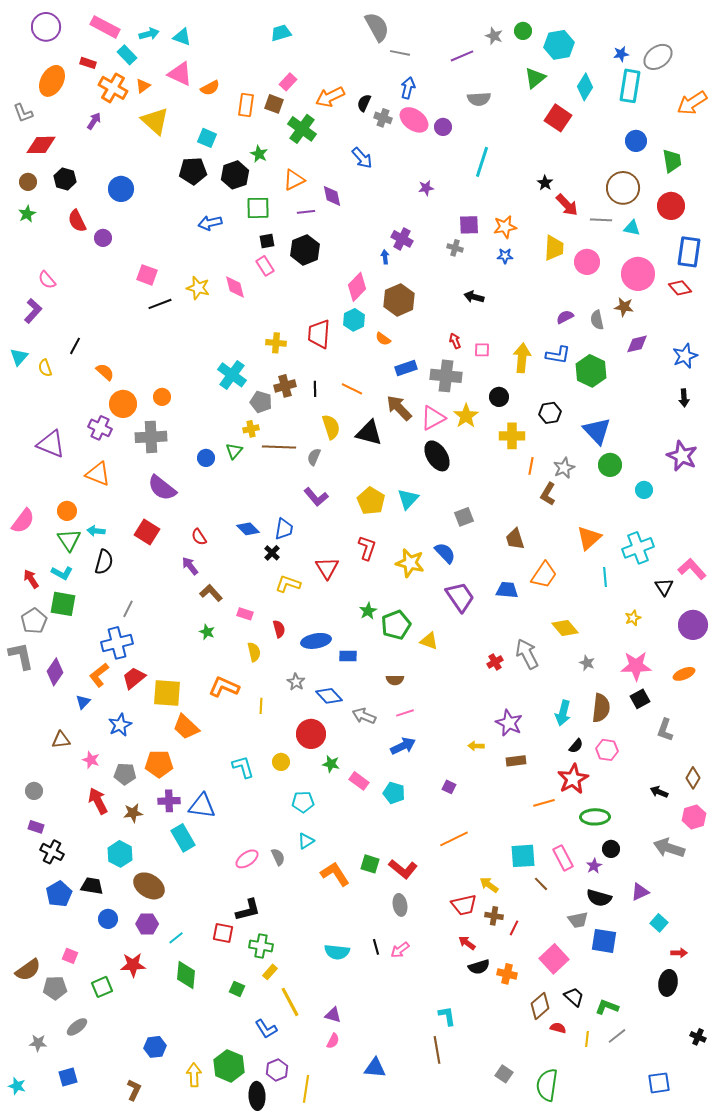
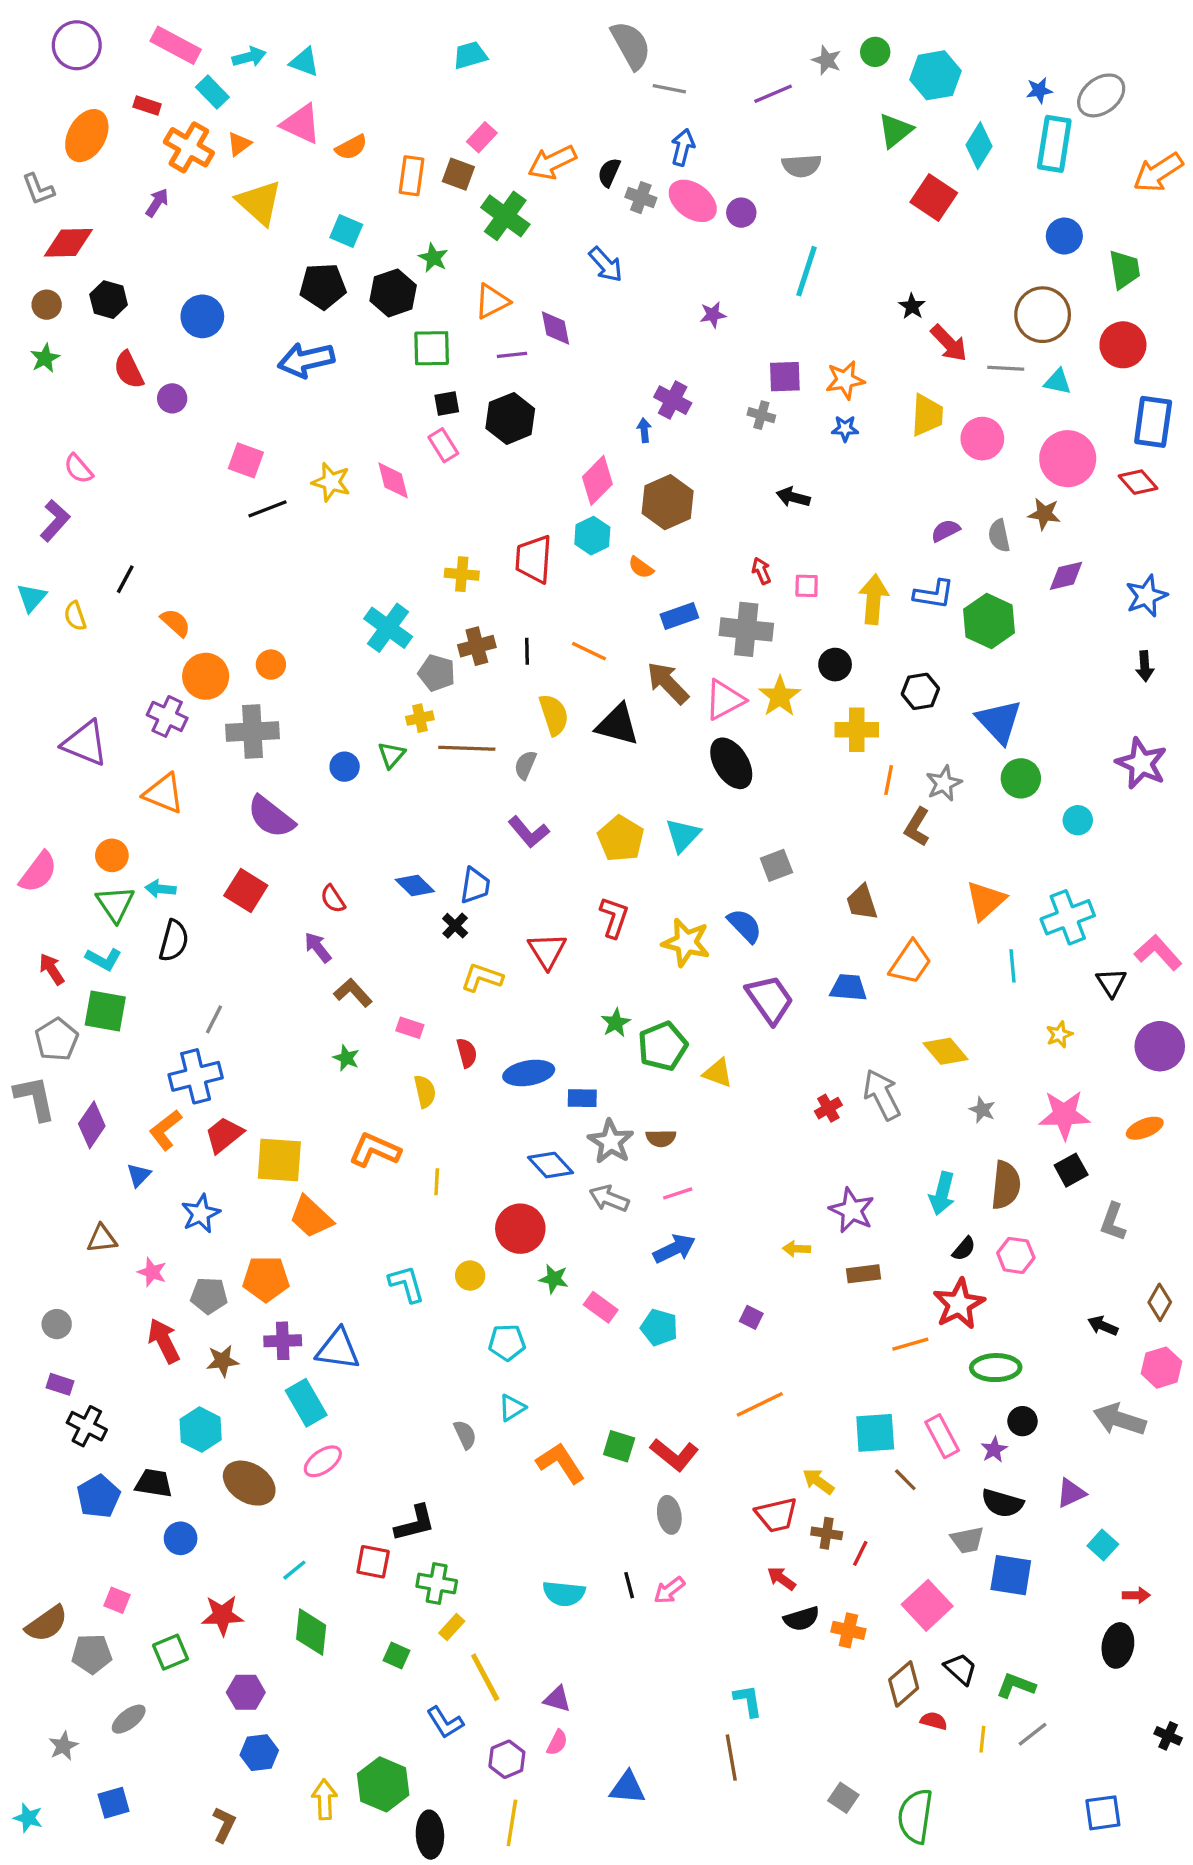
blue arrow: (210, 223) -> (306, 360), moved, size x1.4
gray star: (296, 682) -> (611, 1142), moved, size x1.5
pink ellipse: (247, 859) -> (323, 1461), moved
purple hexagon: (147, 924) -> (246, 1692), moved
gray star: (38, 1043) -> (63, 1746), turned -30
purple hexagon: (277, 1070) -> (507, 1759), moved

